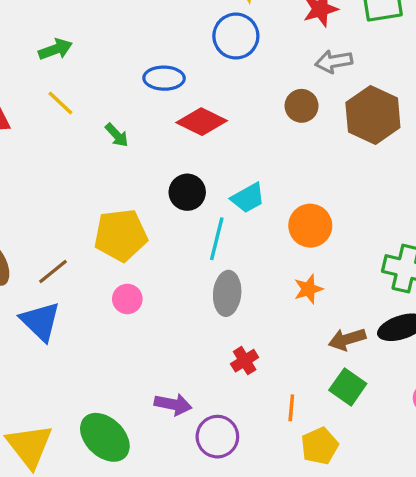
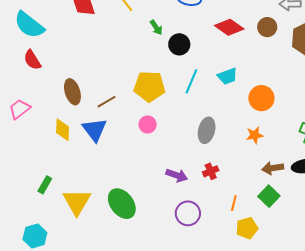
red diamond: (202, 122) -> (229, 27), moved
black circle: (187, 192) -> (179, 44), moved
cyan line: (217, 239) -> (191, 81), moved
purple arrow: (173, 404) -> (177, 175), moved

